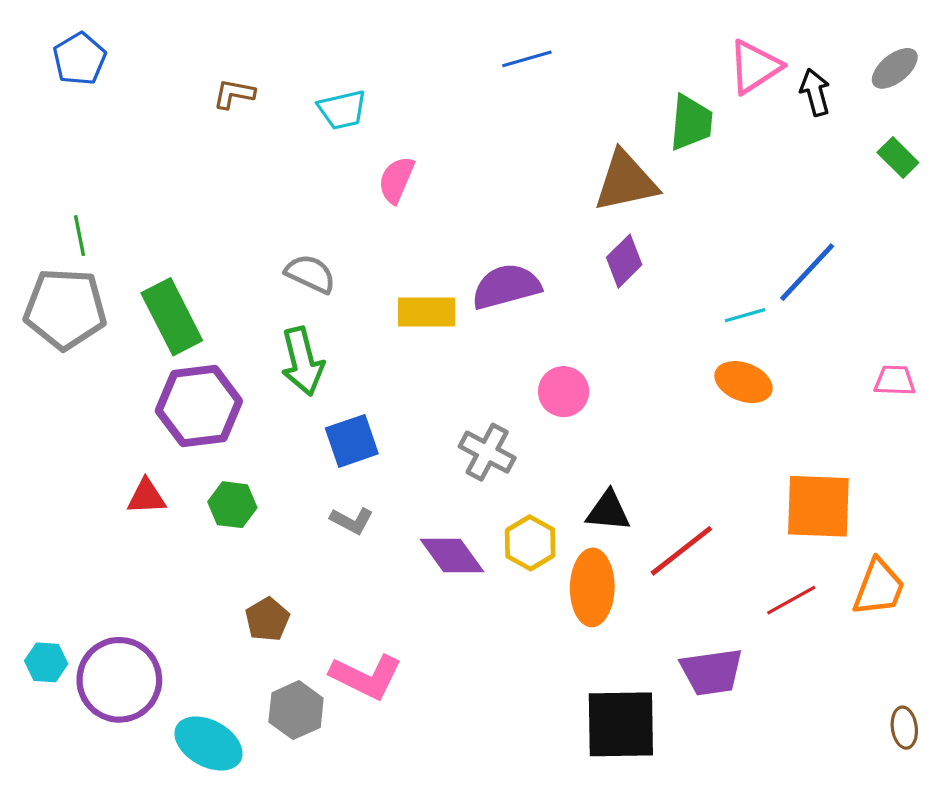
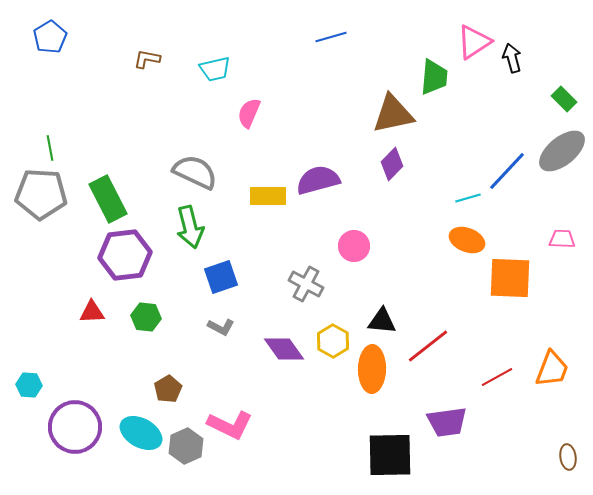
gray ellipse: (895, 68) -> (562, 151), moved, size x1.6
gray semicircle: (310, 274) -> (195, 172), size x1.4
orange square: (818, 506) -> (510, 278), moved
cyan hexagon: (46, 662) -> (29, 385), moved
cyan ellipse: (208, 744) -> (141, 433), moved

